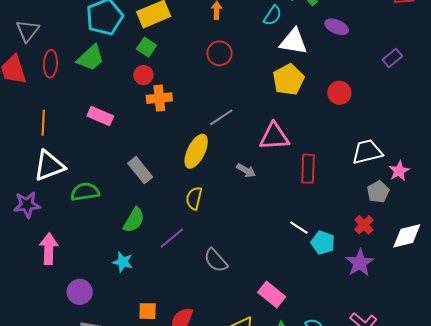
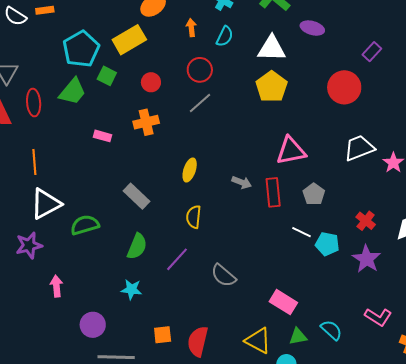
cyan semicircle: (273, 16) -> (225, 36), moved
green square: (147, 47) -> (107, 76), moved
red circle: (143, 75) -> (151, 82), moved
red circle: (339, 93) -> (344, 87), moved, size x1.4
pink rectangle: (100, 116) -> (102, 136), moved, size x0.7
gray line: (221, 117) -> (200, 103), moved
pink triangle: (274, 137) -> (291, 151), moved
yellow ellipse: (196, 151) -> (190, 170), size x0.7
red rectangle: (308, 169) -> (273, 192), moved
gray pentagon: (378, 192) -> (314, 194), moved
pink arrow: (49, 249) -> (56, 286), size x0.7

